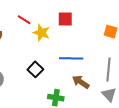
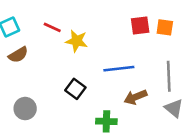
red square: (65, 19) -> (140, 26), moved
brown arrow: (81, 82) -> (135, 97), turned -48

